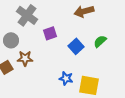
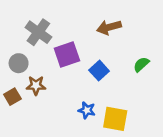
purple square: (50, 33) -> (67, 55), size x1.5
green semicircle: (100, 41) -> (141, 64), moved

